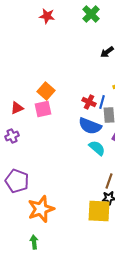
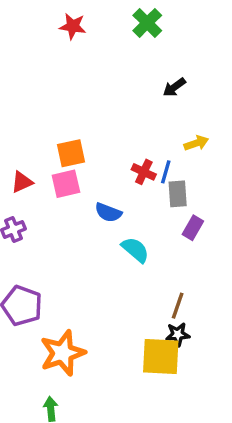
orange square: (46, 91) -> (71, 153), turned 36
blue semicircle: (90, 126) -> (108, 213), moved, size x0.7
cyan semicircle: (97, 148) -> (135, 250), moved

